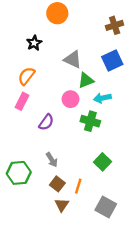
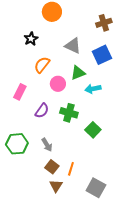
gray triangle: (73, 59) -> (73, 46), moved
orange semicircle: (26, 76) -> (42, 65), moved
pink circle: (70, 99) -> (58, 84), moved
green cross: (90, 121) -> (69, 113), moved
green square: (102, 162) -> (93, 130), moved
green hexagon: (19, 173) -> (17, 144), moved

